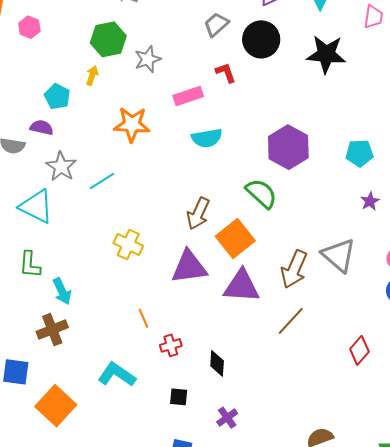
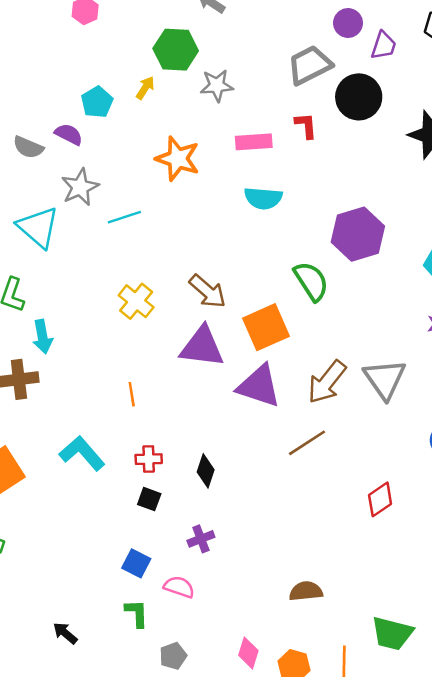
gray trapezoid: (216, 24) -> (310, 65), size x1.4
brown arrow: (198, 214) -> (207, 291), moved, turned -88
red cross: (171, 345) -> (149, 459), moved

